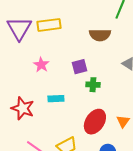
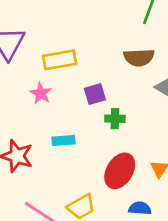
yellow rectangle: (49, 25) -> (60, 60), moved
brown semicircle: (100, 35) -> (139, 57), moved

